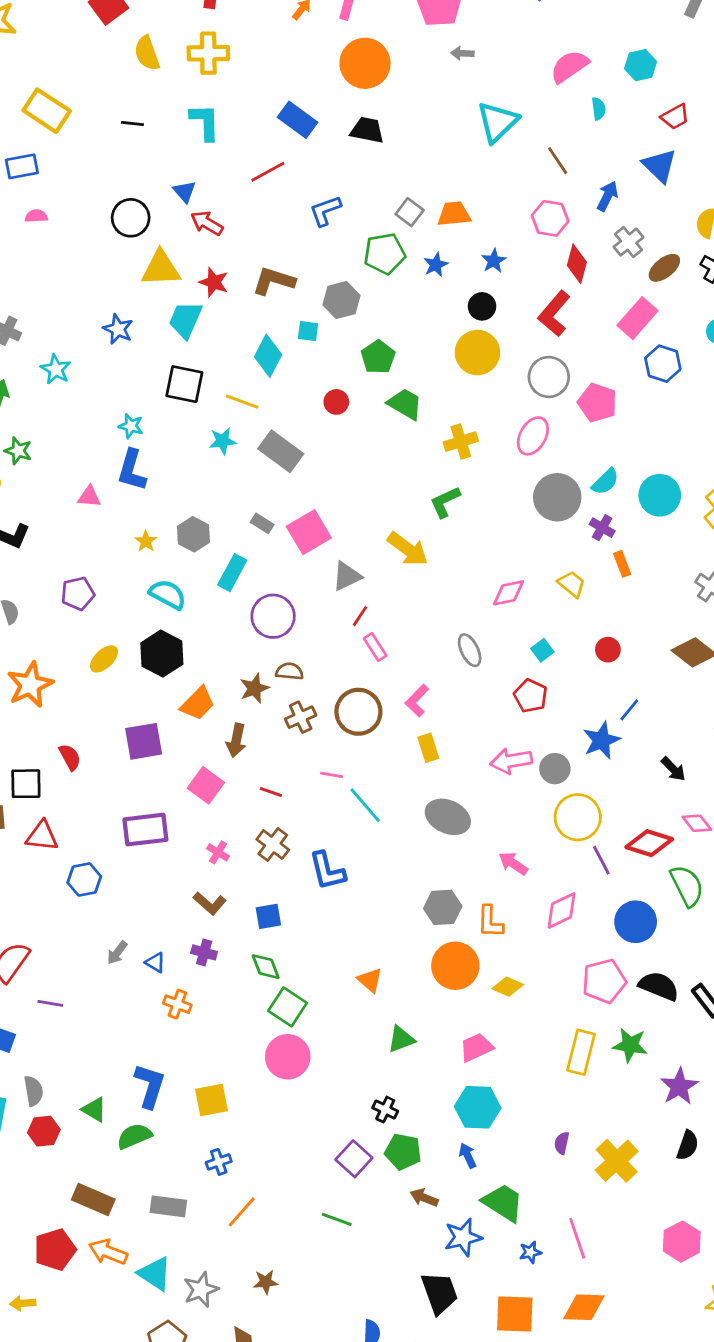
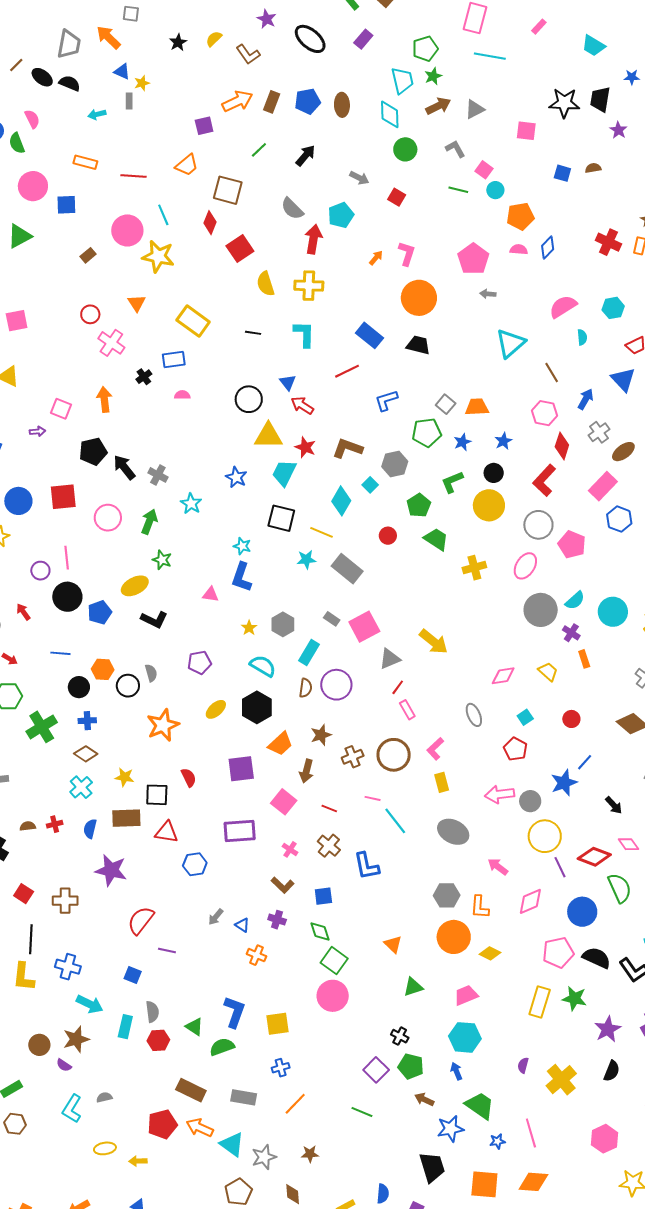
cyan square: (308, 331) -> (370, 485), turned 35
green L-shape: (445, 502) -> (452, 482), moved
brown semicircle: (289, 671) -> (306, 688), moved, turned 90

